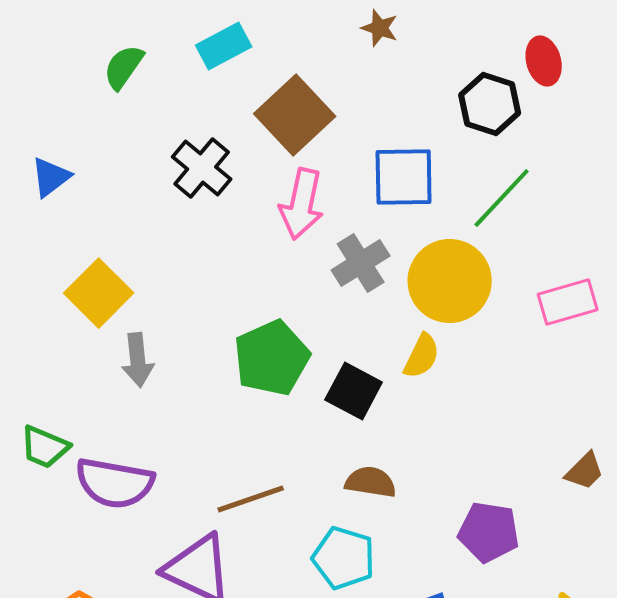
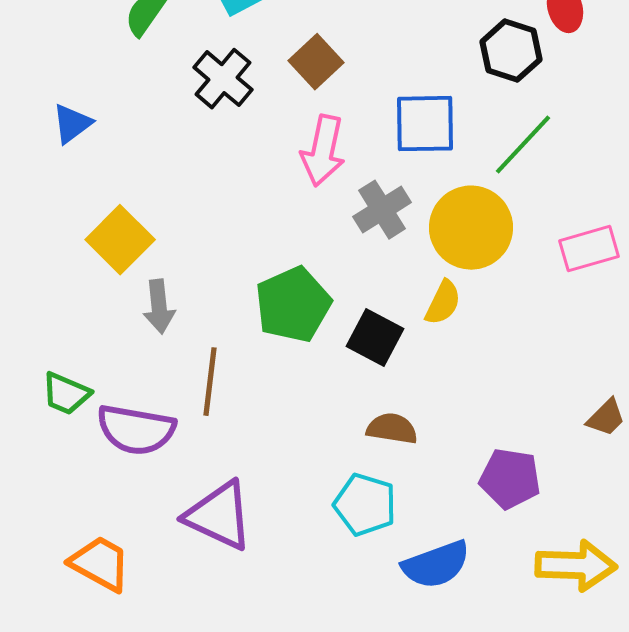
brown square: (295, 115) -> (316, 62), size x0.7
black cross: (202, 168) -> (223, 79), moved
brown line: (251, 499) -> (210, 382), moved, turned -64

